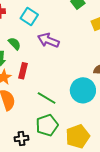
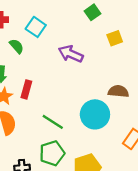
purple arrow: (48, 40) -> (71, 54), moved
green semicircle: (15, 44) -> (17, 46), moved

